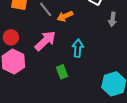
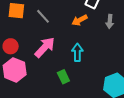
orange arrow: (65, 16) -> (80, 20), moved

